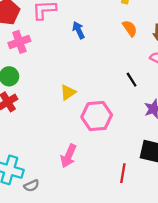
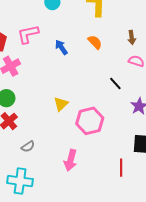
orange semicircle: (130, 28) -> (95, 42), moved
gray semicircle: (32, 186) -> (28, 146), moved

